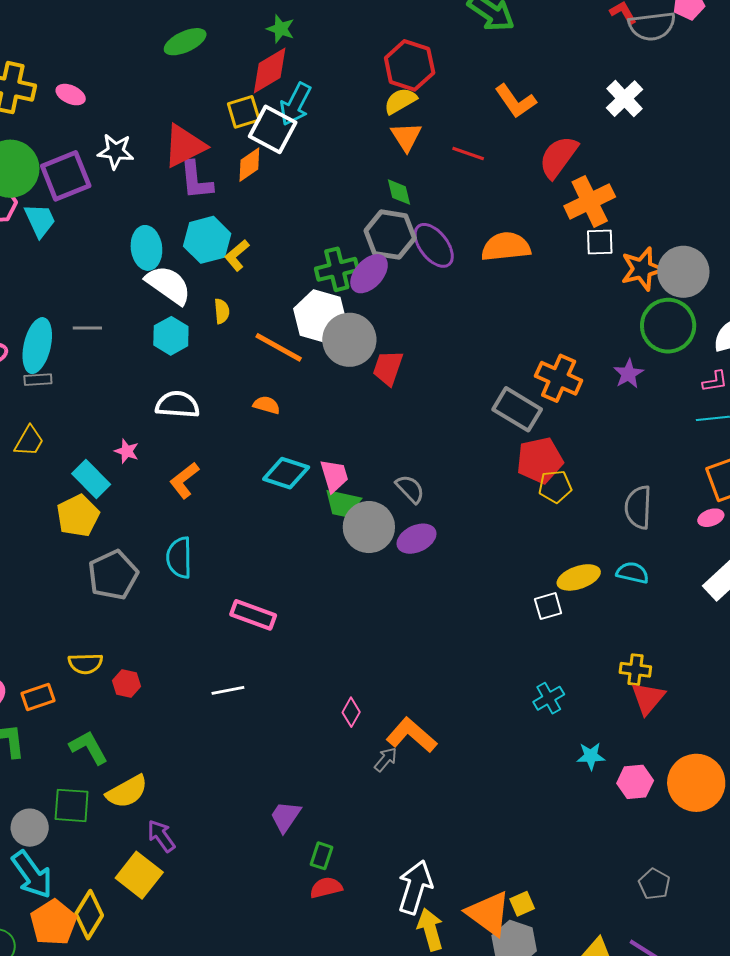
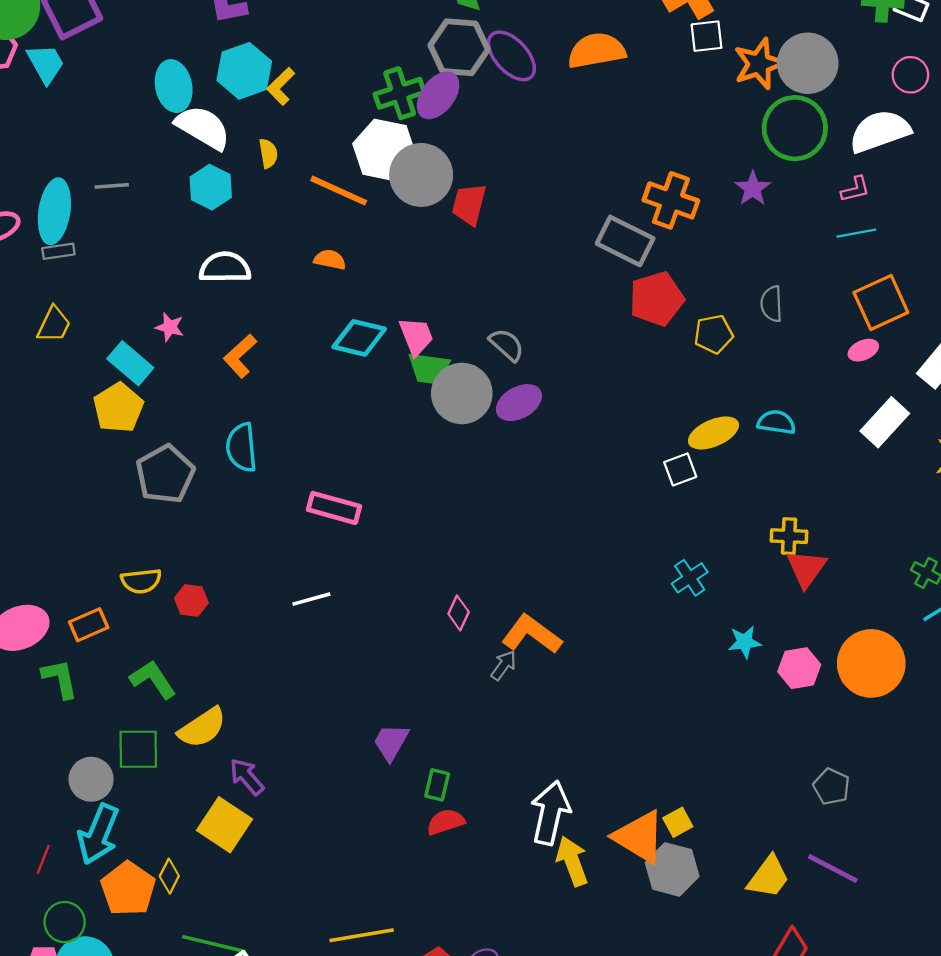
yellow pentagon: (555, 487) -> (714, 334), moved
gray semicircle: (638, 507) -> (772, 304), moved, size x0.7
cyan arrow: (32, 875) -> (98, 834), turned 63
yellow diamond: (89, 915) -> (169, 876), size x0.6

